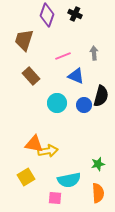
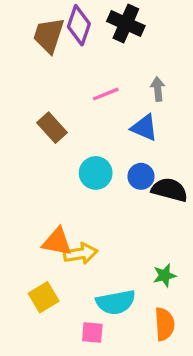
black cross: (75, 14) -> (126, 24), size x1.5
brown trapezoid: (24, 40) -> (49, 35), moved
blue triangle: (76, 76) -> (144, 128), moved
black semicircle: (101, 96) -> (170, 190), moved, turned -90

